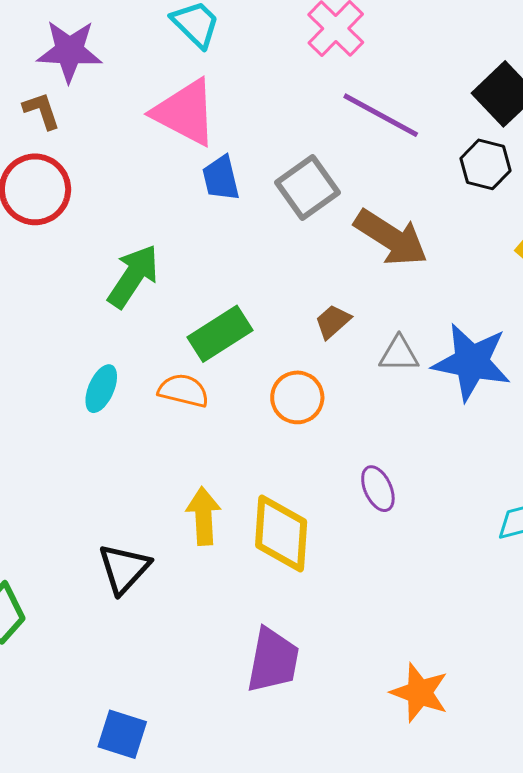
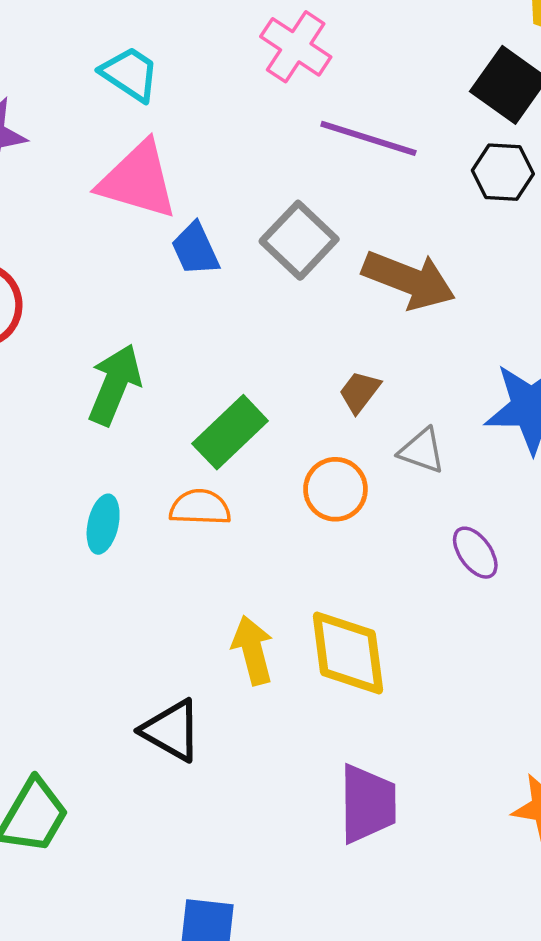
gray triangle: (399, 354) -> (422, 451), moved, turned 30
purple ellipse: (378, 489) -> (475, 553), moved
black triangle: (124, 569) -> (171, 730), turned -32

